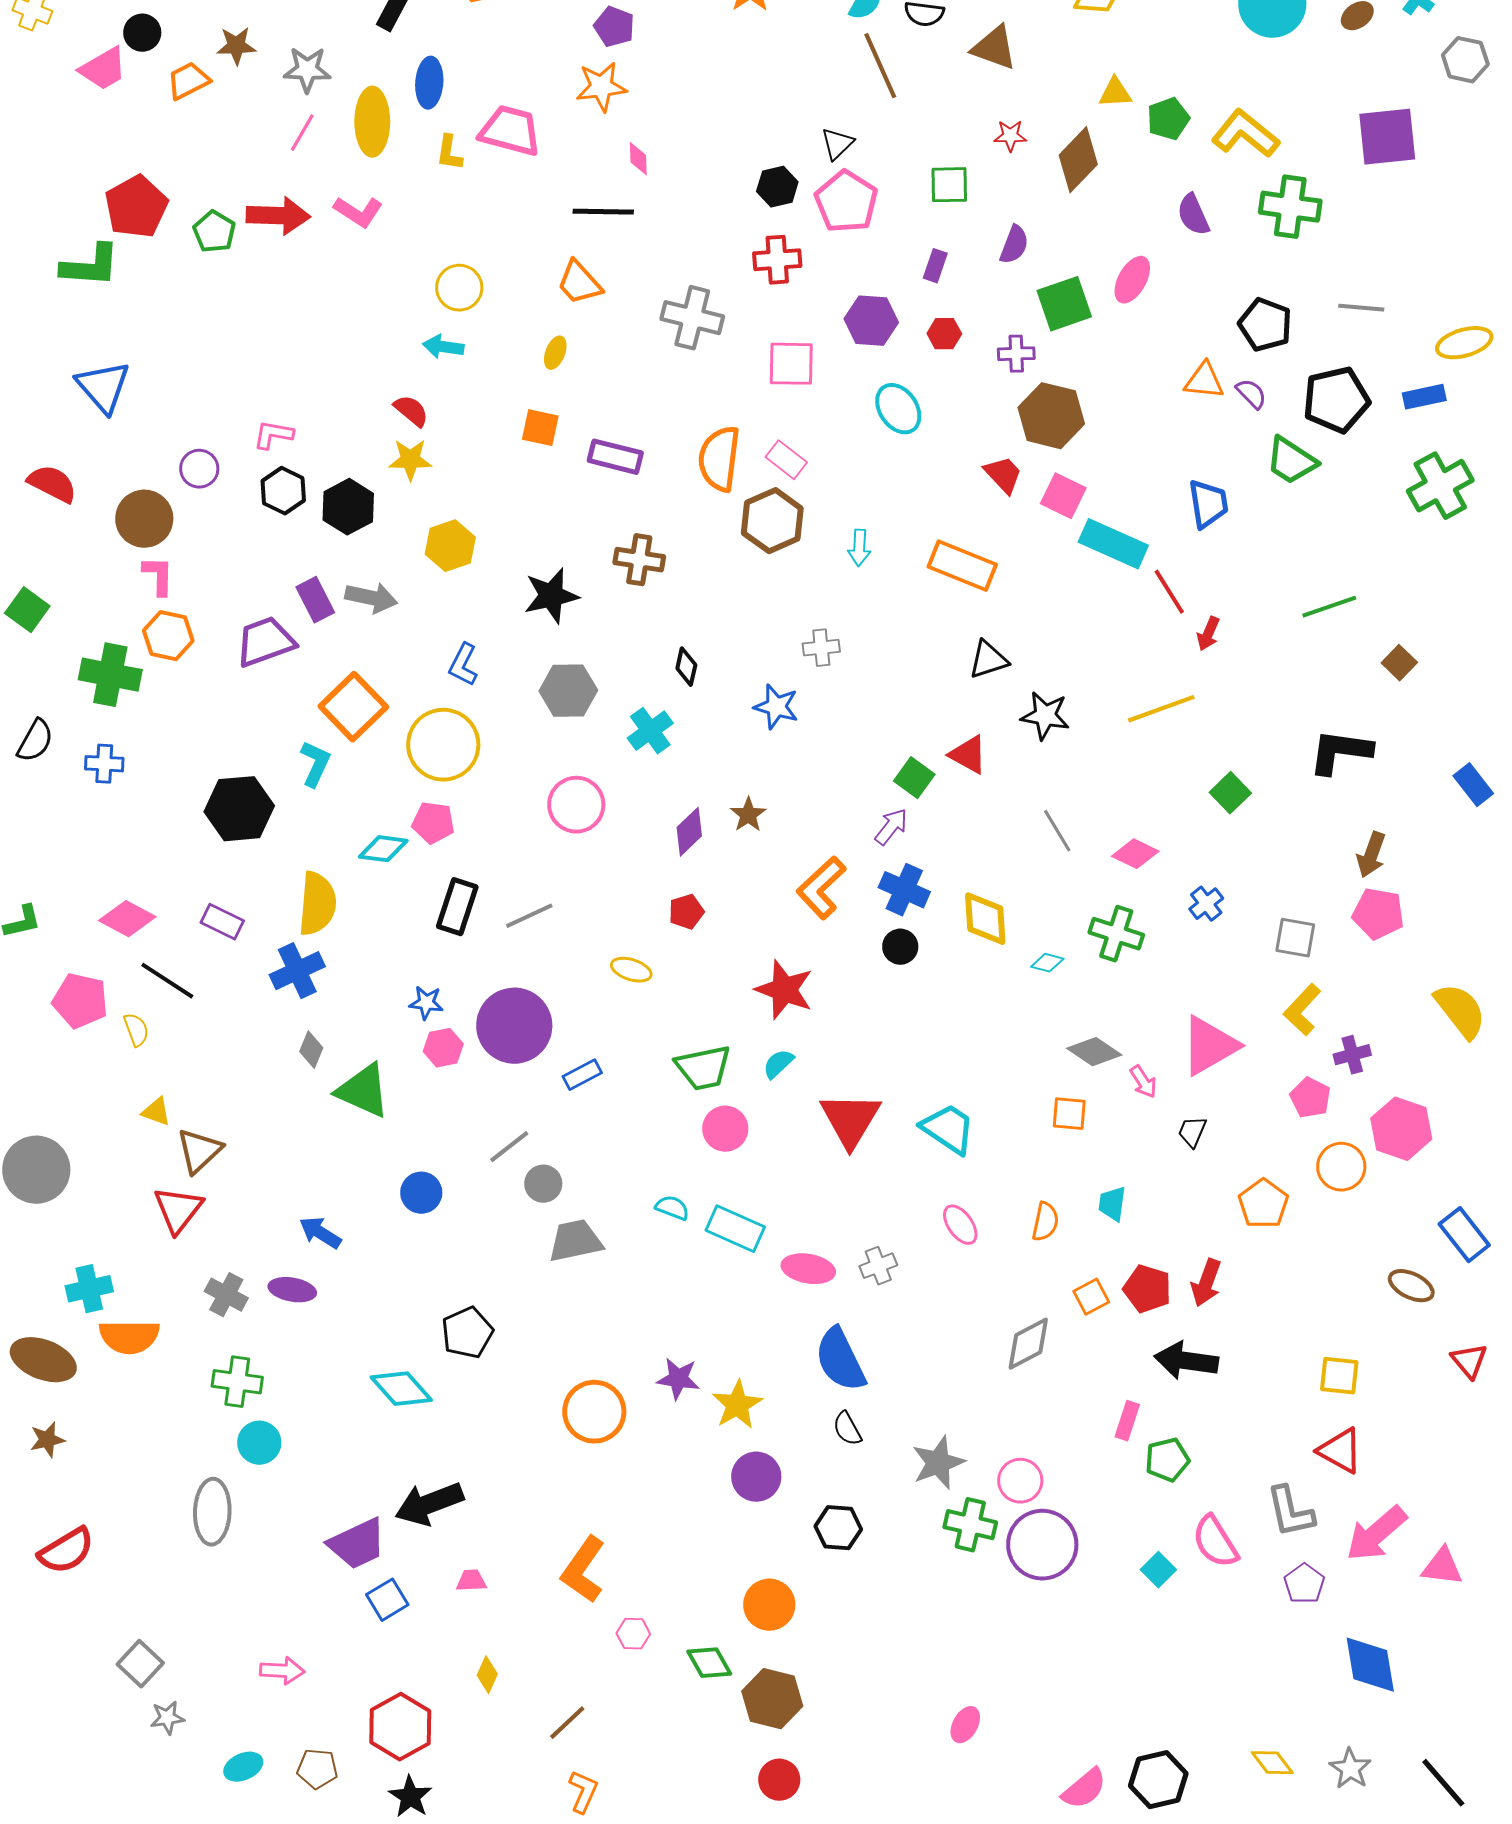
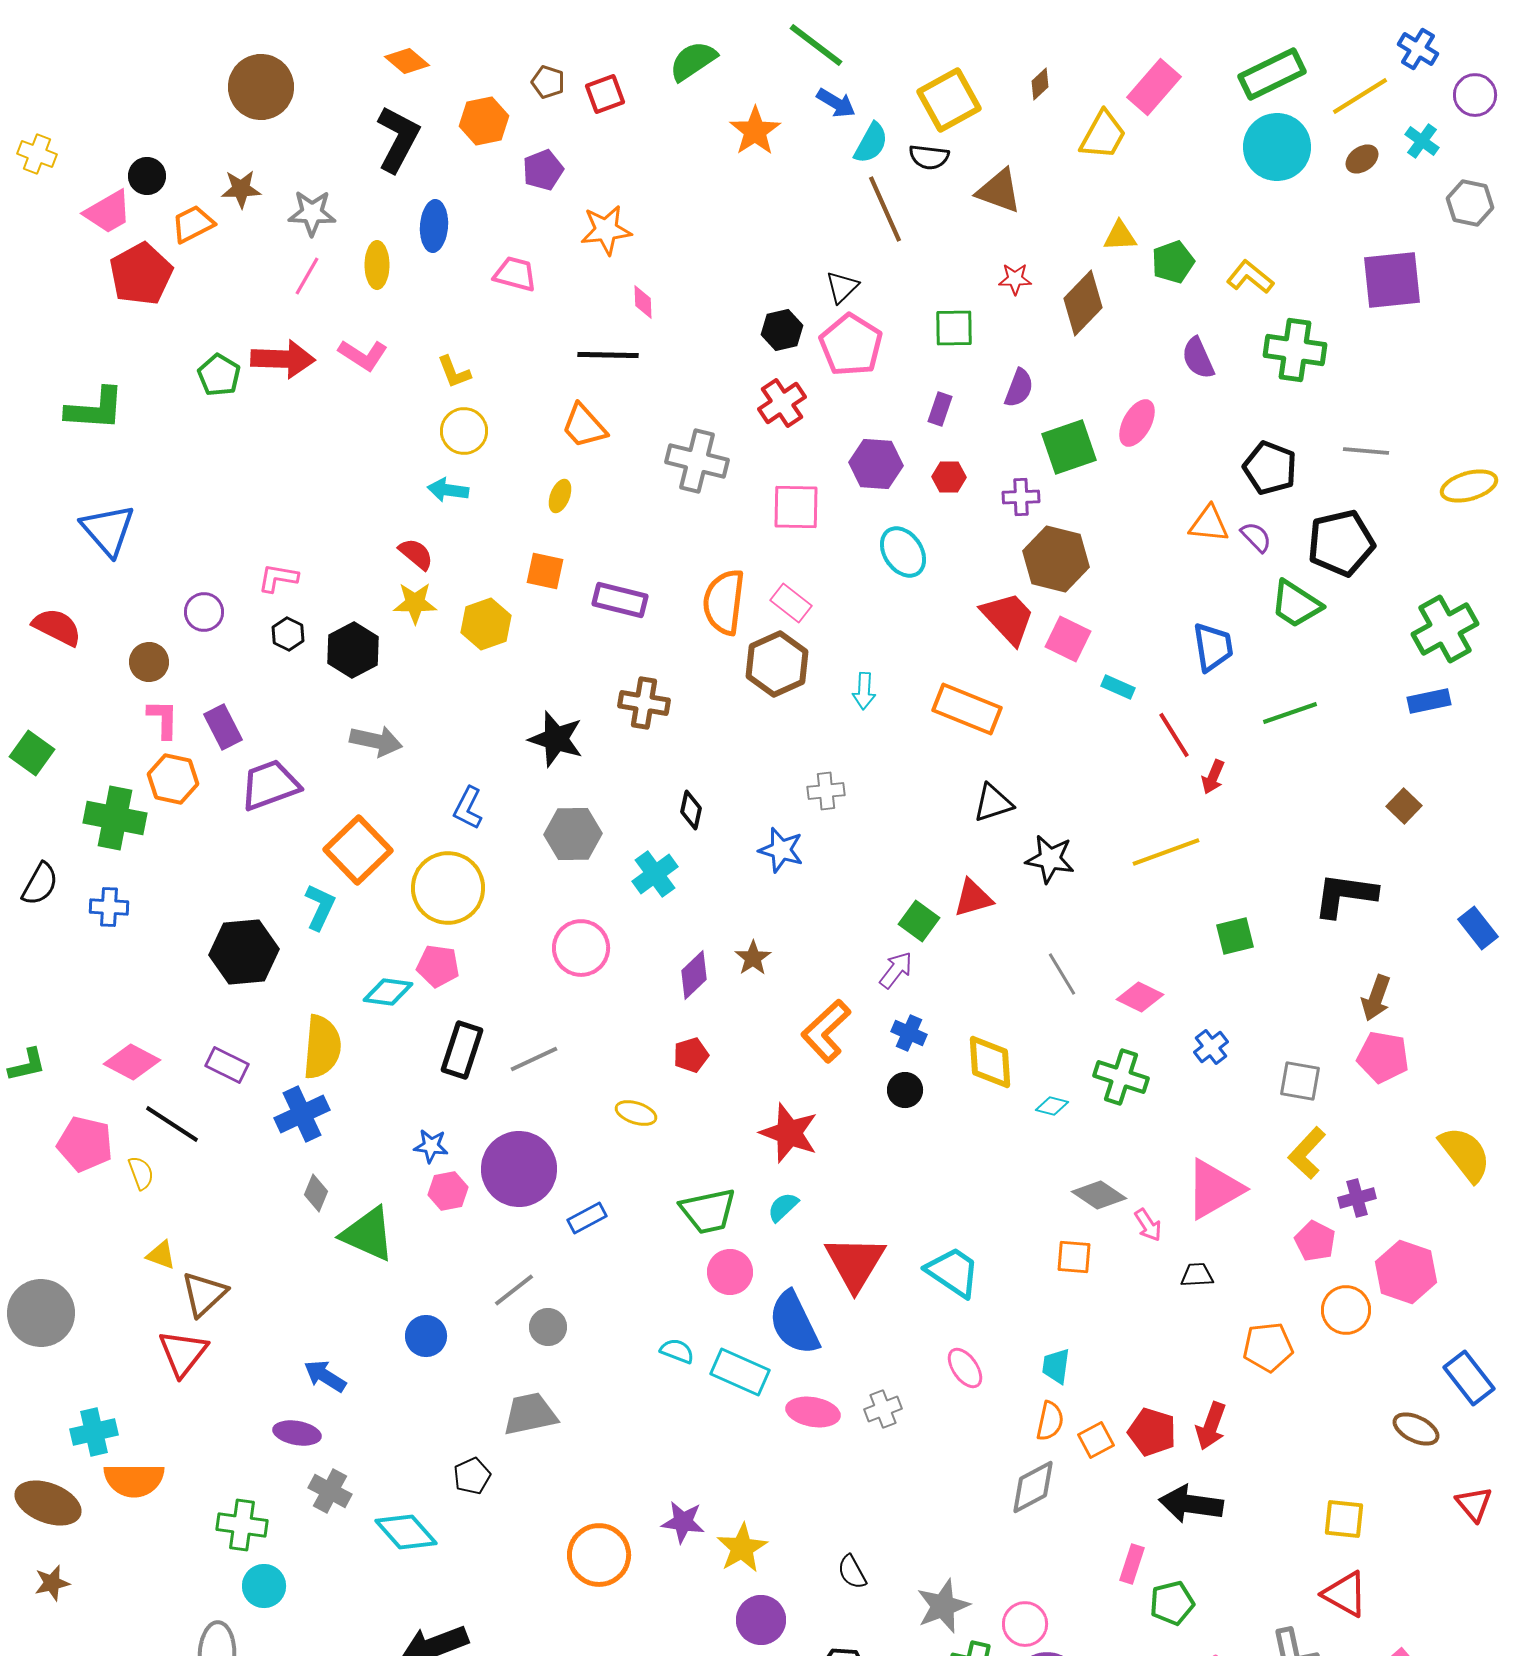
purple pentagon: (614, 27) -> (543, 170), moved, turned 30
yellow ellipse: (372, 122) -> (377, 265), size x0.7
pink trapezoid: (510, 131) -> (515, 274), size x0.7
yellow L-shape: (1245, 134) -> (1250, 277), size x0.7
yellow L-shape: (449, 153) -> (454, 372), moved, turned -30
red pentagon: (136, 207) -> (141, 274), moved
red cross: (777, 260) -> (782, 403), turned -30
blue rectangle: (1424, 397) -> (1429, 701), moved
red trapezoid: (1003, 475) -> (1008, 618), size x1.4
black hexagon: (283, 491) -> (288, 634), size x0.7
brown circle: (144, 519) -> (149, 662), size x0.7
cyan rectangle: (1113, 544) -> (1118, 687), size x0.5
yellow hexagon: (450, 546) -> (486, 624), moved
black star: (551, 596) -> (556, 739), turned 30
purple rectangle: (315, 600) -> (223, 727), moved
green line: (1329, 607) -> (1290, 713), moved
red triangle: (968, 755) -> (973, 898), turned -45
green square: (1230, 793) -> (1235, 936), turned 30
blue cross: (904, 890) -> (909, 1033), size x0.7
black trapezoid: (1192, 1132) -> (1197, 1275), turned 64
cyan trapezoid: (1112, 1204) -> (1056, 1366), moved
orange pentagon: (1263, 1204) -> (1268, 1347), turned 30
orange semicircle: (1045, 1222) -> (1050, 1421), moved
gray trapezoid: (575, 1241) -> (530, 1414), moved
gray cross: (226, 1295) -> (330, 1491), moved
black pentagon: (467, 1333) -> (472, 1476), size x0.7
blue semicircle: (840, 1360) -> (794, 1323), moved

